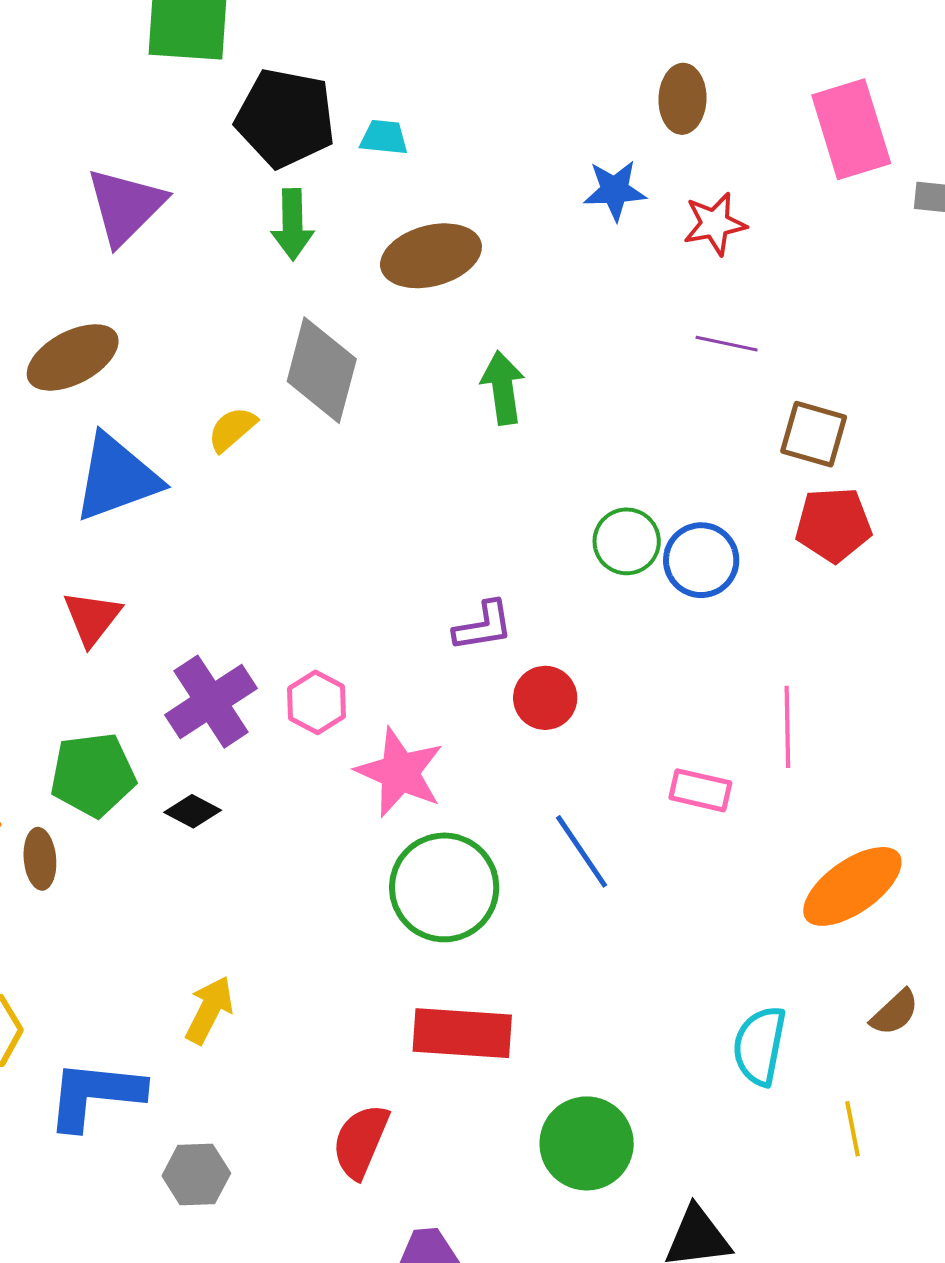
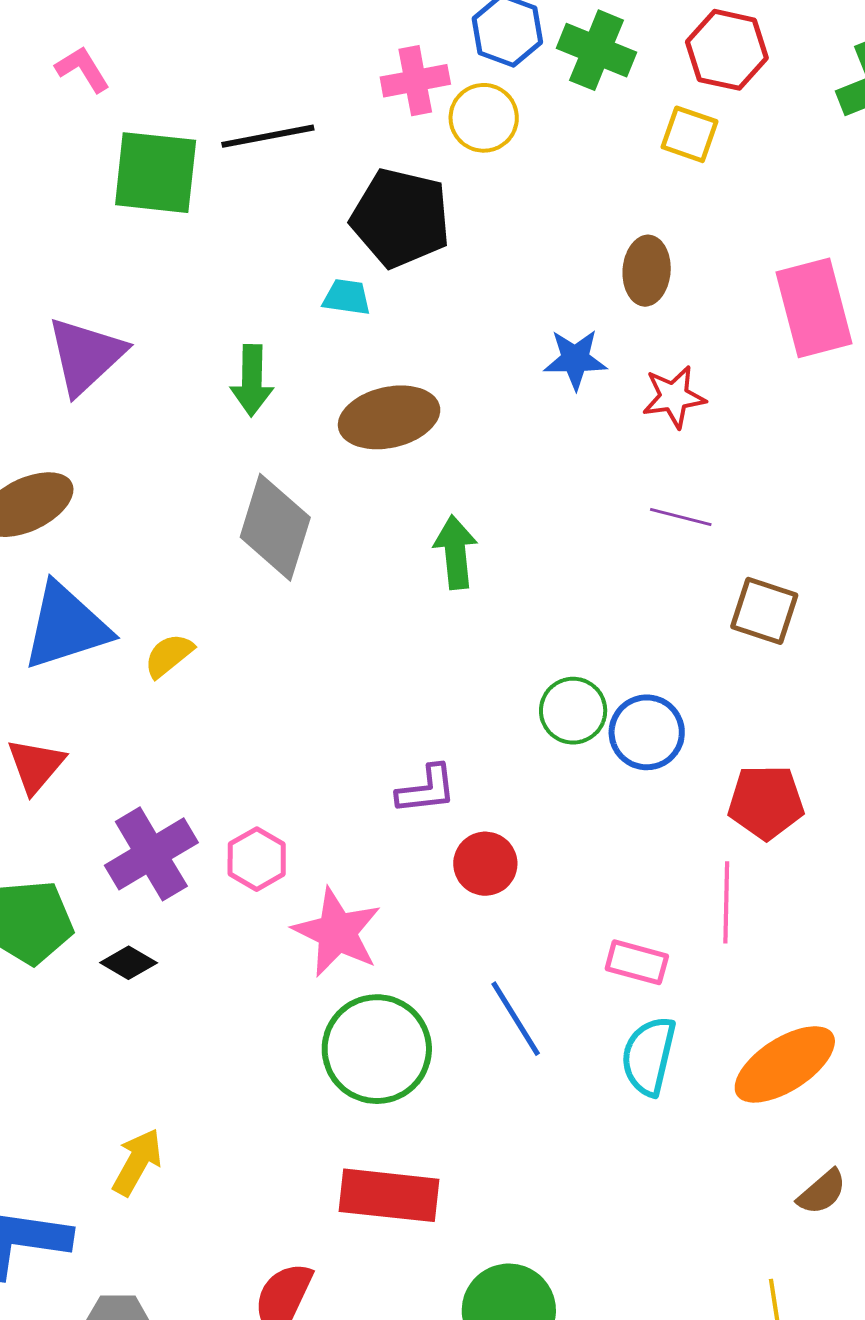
black pentagon: (285, 118) -> (401, 218), moved
yellow semicircle: (232, 429) -> (169, 655), moved
red pentagon: (833, 525) -> (766, 802), moved
cyan semicircle: (760, 1046) -> (649, 1056), moved

